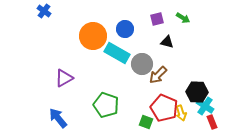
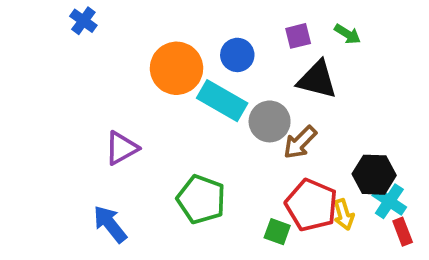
black triangle: (167, 42) -> (317, 80), size x1.6

